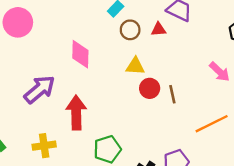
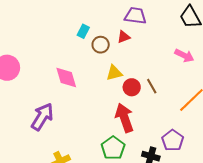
red arrow: (76, 113) -> (124, 118), moved

